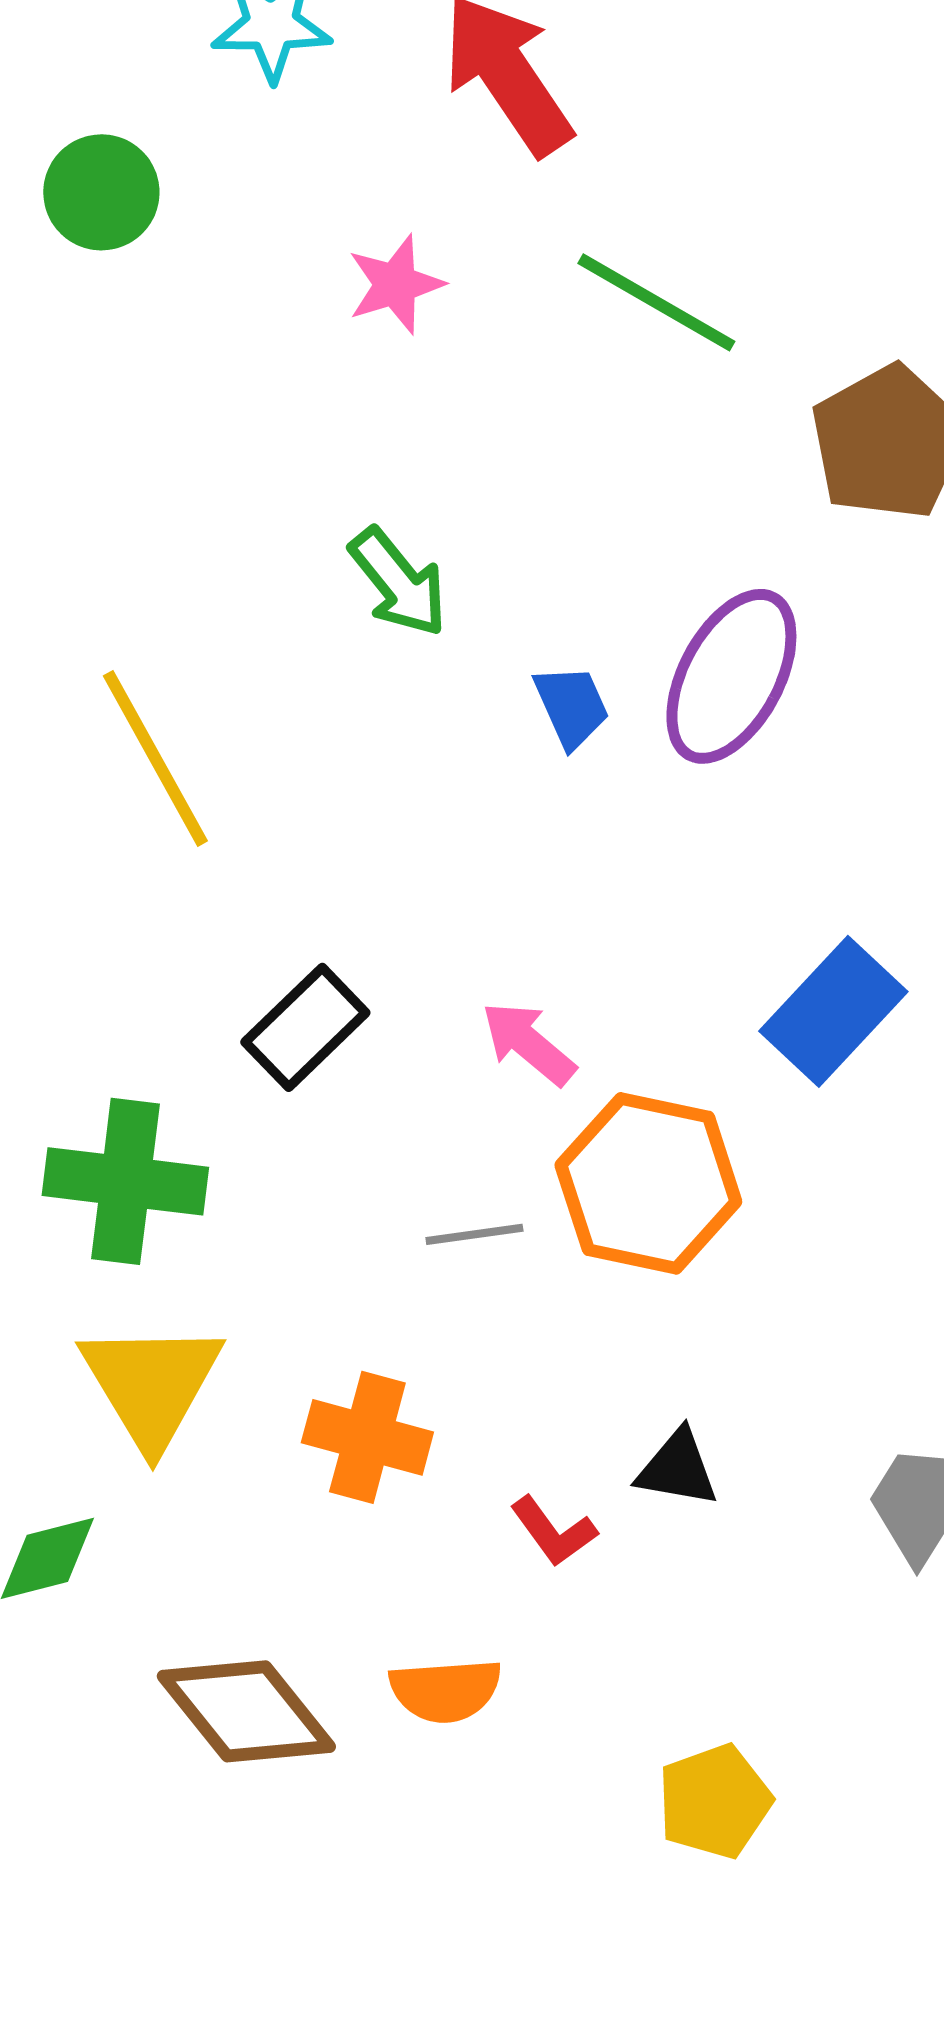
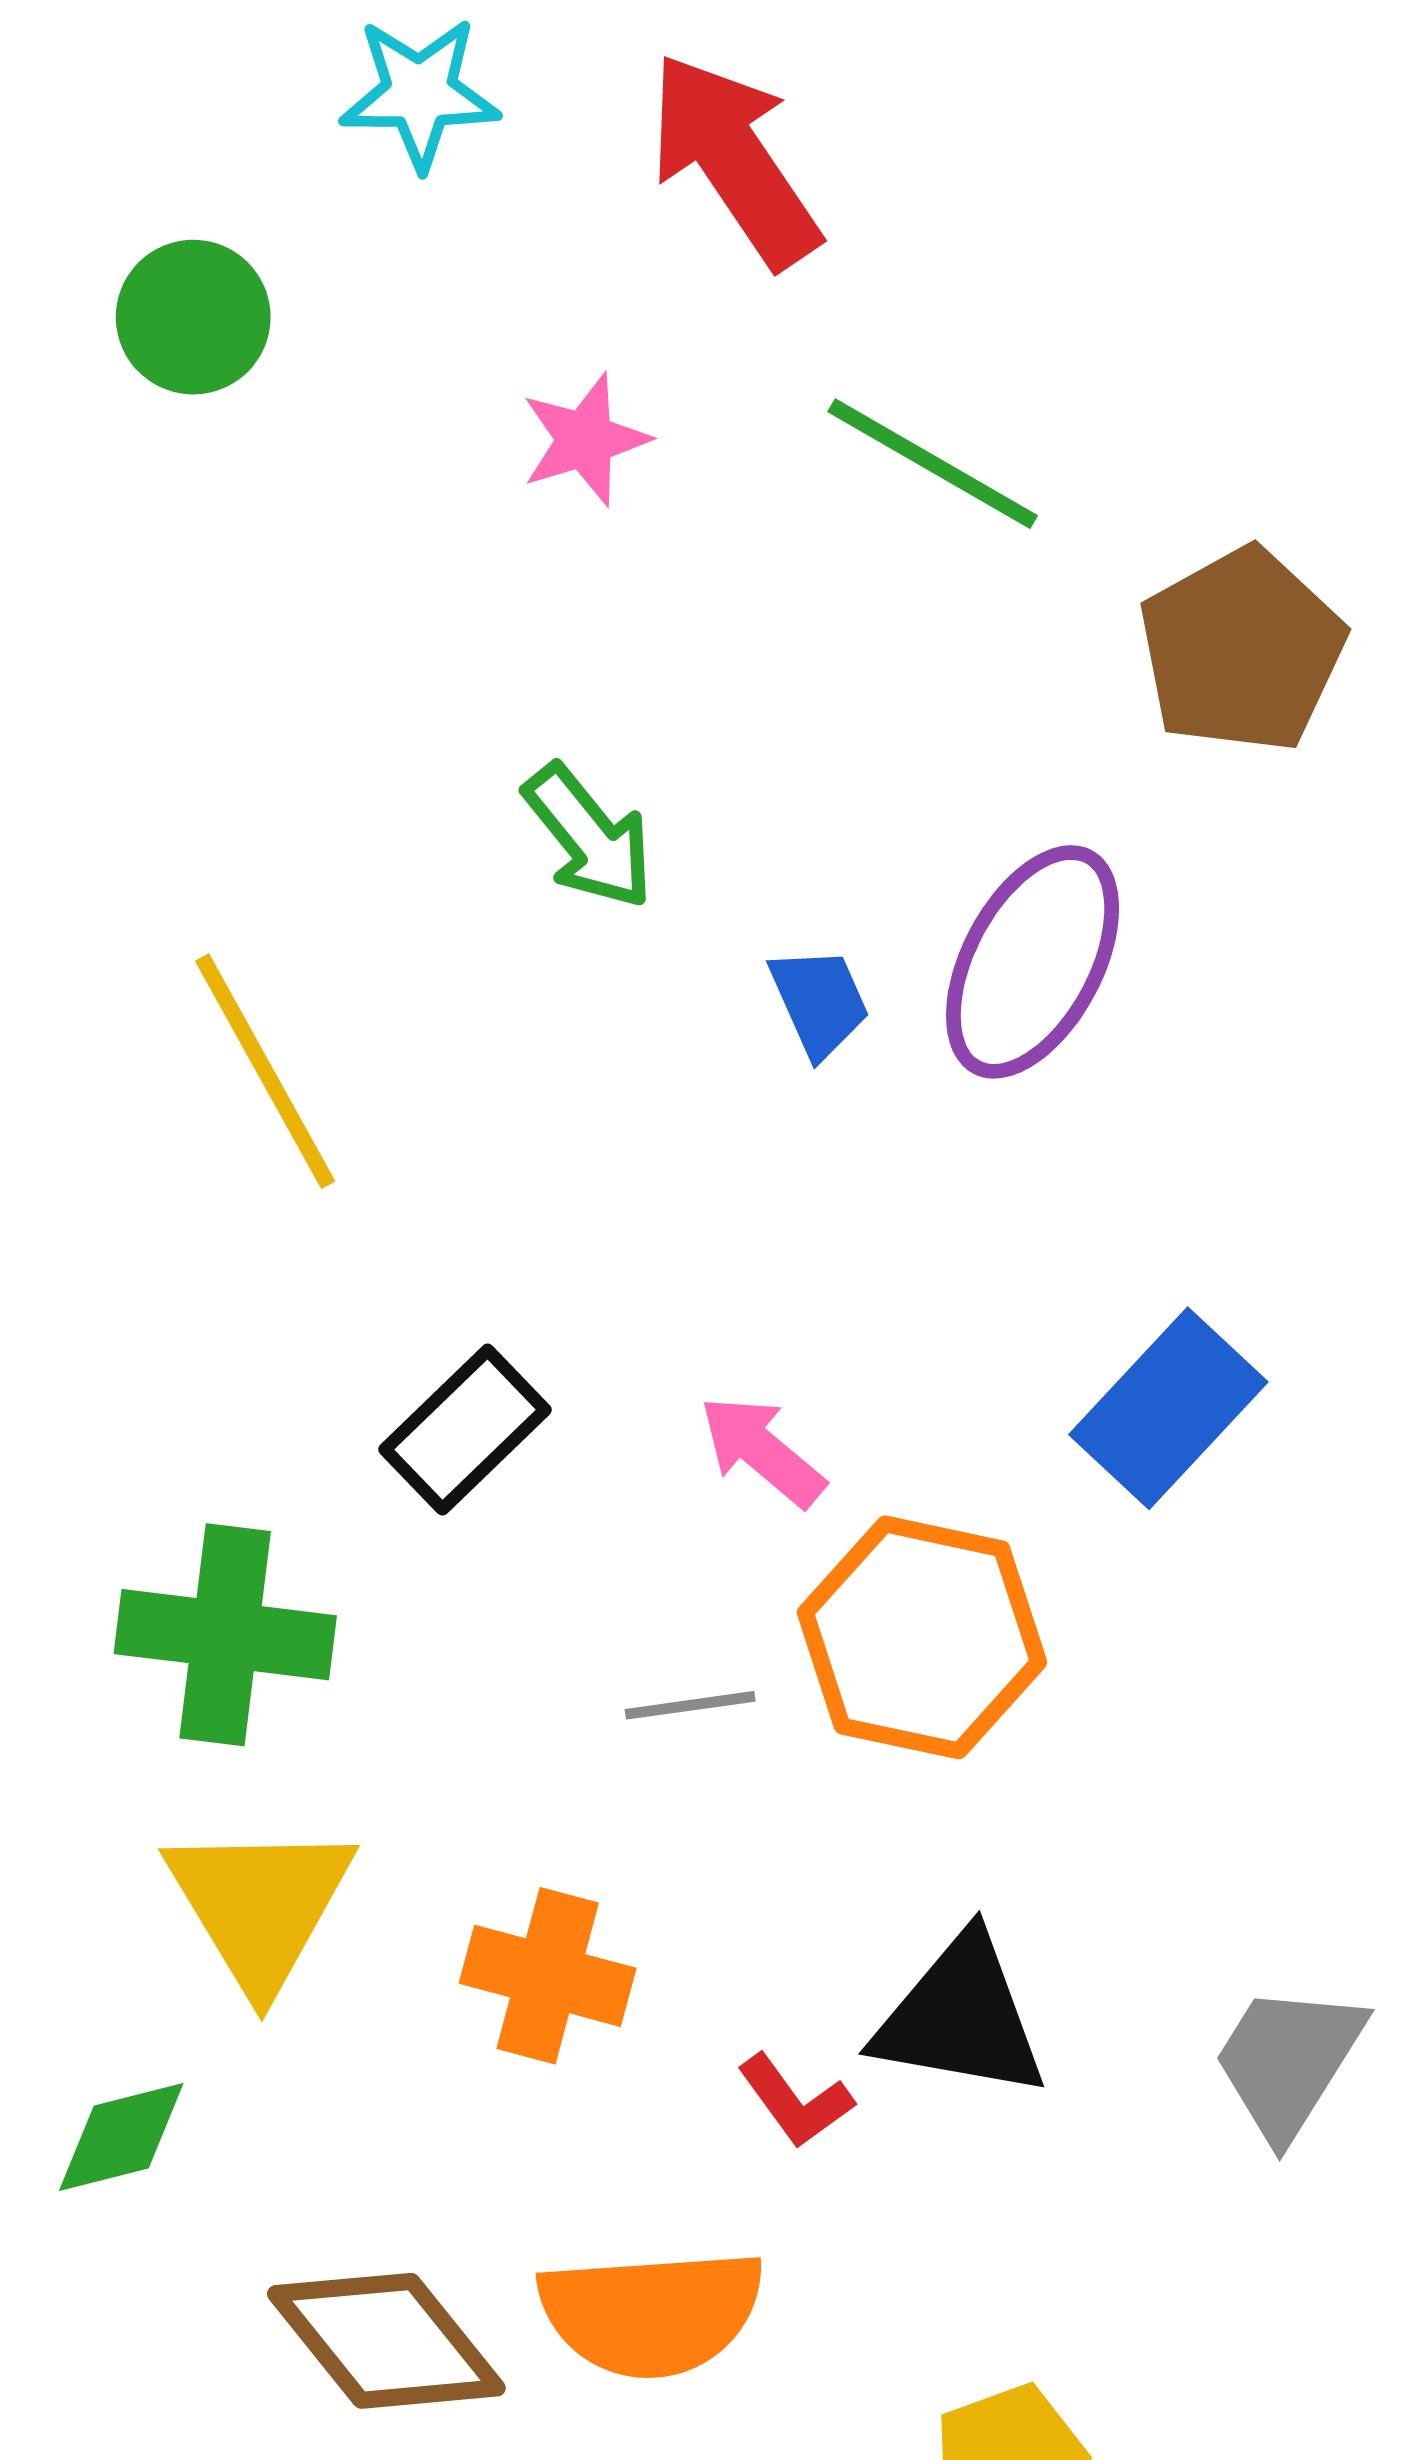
black triangle: (677, 1468) -> (961, 2017), size x1.6
orange semicircle: (445, 1690) -> (651, 2313), size x1.5

